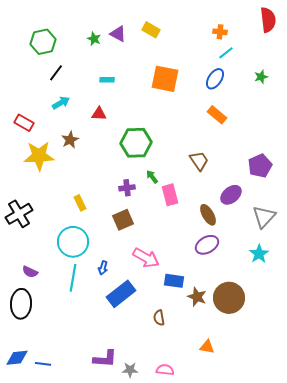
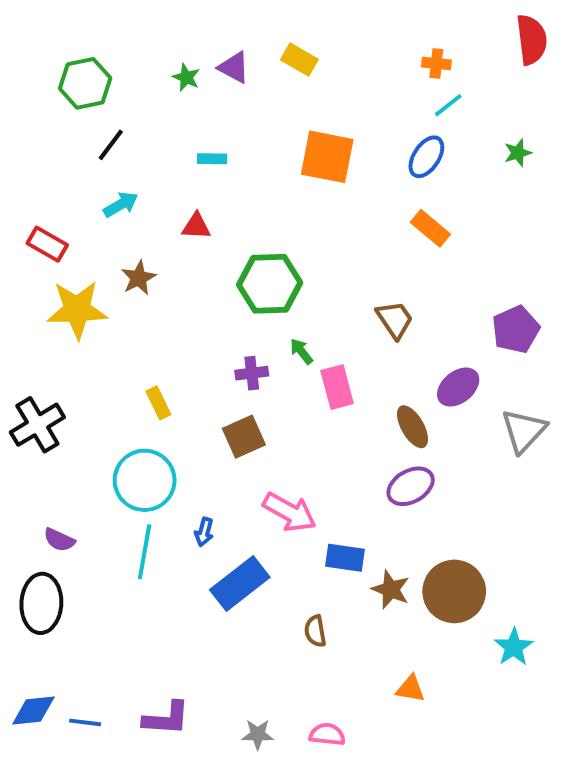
cyan star: (259, 254) -> (514, 647), moved
purple L-shape: (105, 359) -> (166, 718), moved

